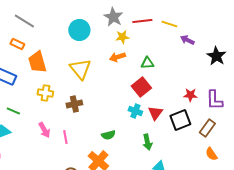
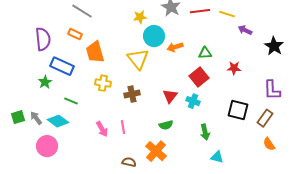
cyan circle: (79, 30) -> (154, 36), moved
yellow star: (122, 37) -> (140, 17), moved
red star: (190, 95) -> (234, 68), moved
red triangle: (155, 113) -> (170, 96), moved
black square: (180, 120) -> (238, 110), turned 35
pink arrow: (44, 130) -> (102, 129), moved

